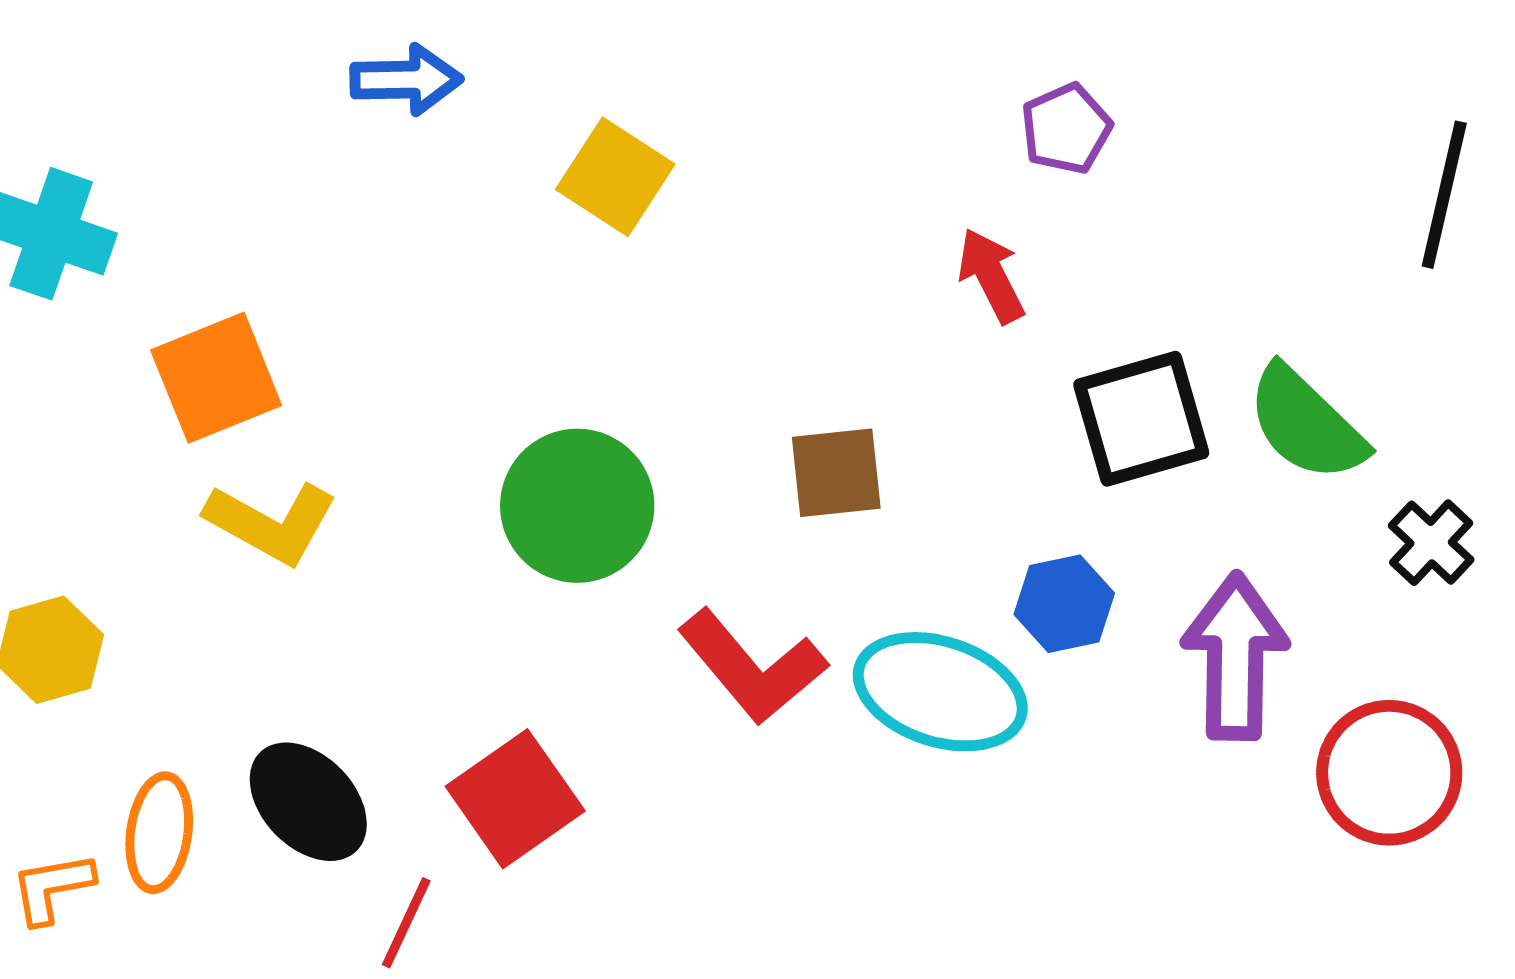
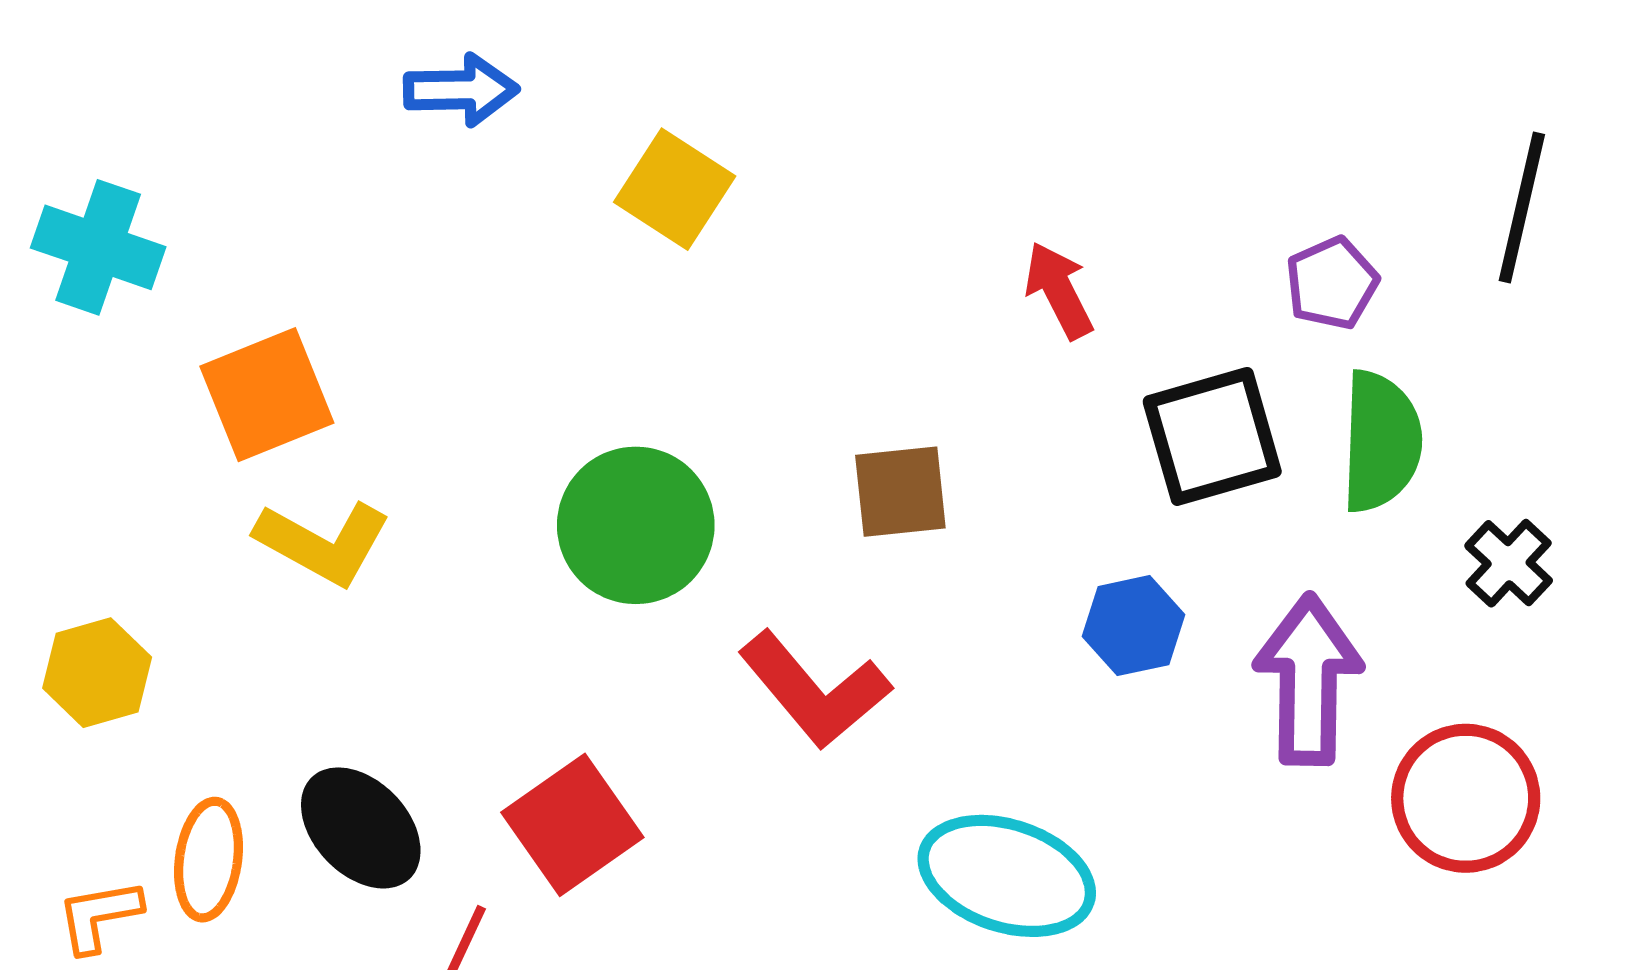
purple pentagon: (1066, 129) -> (1332, 283), moved
green semicircle: (1306, 424) -> (1381, 442), turned -132
cyan ellipse: (940, 692) -> (1007, 876), moved

